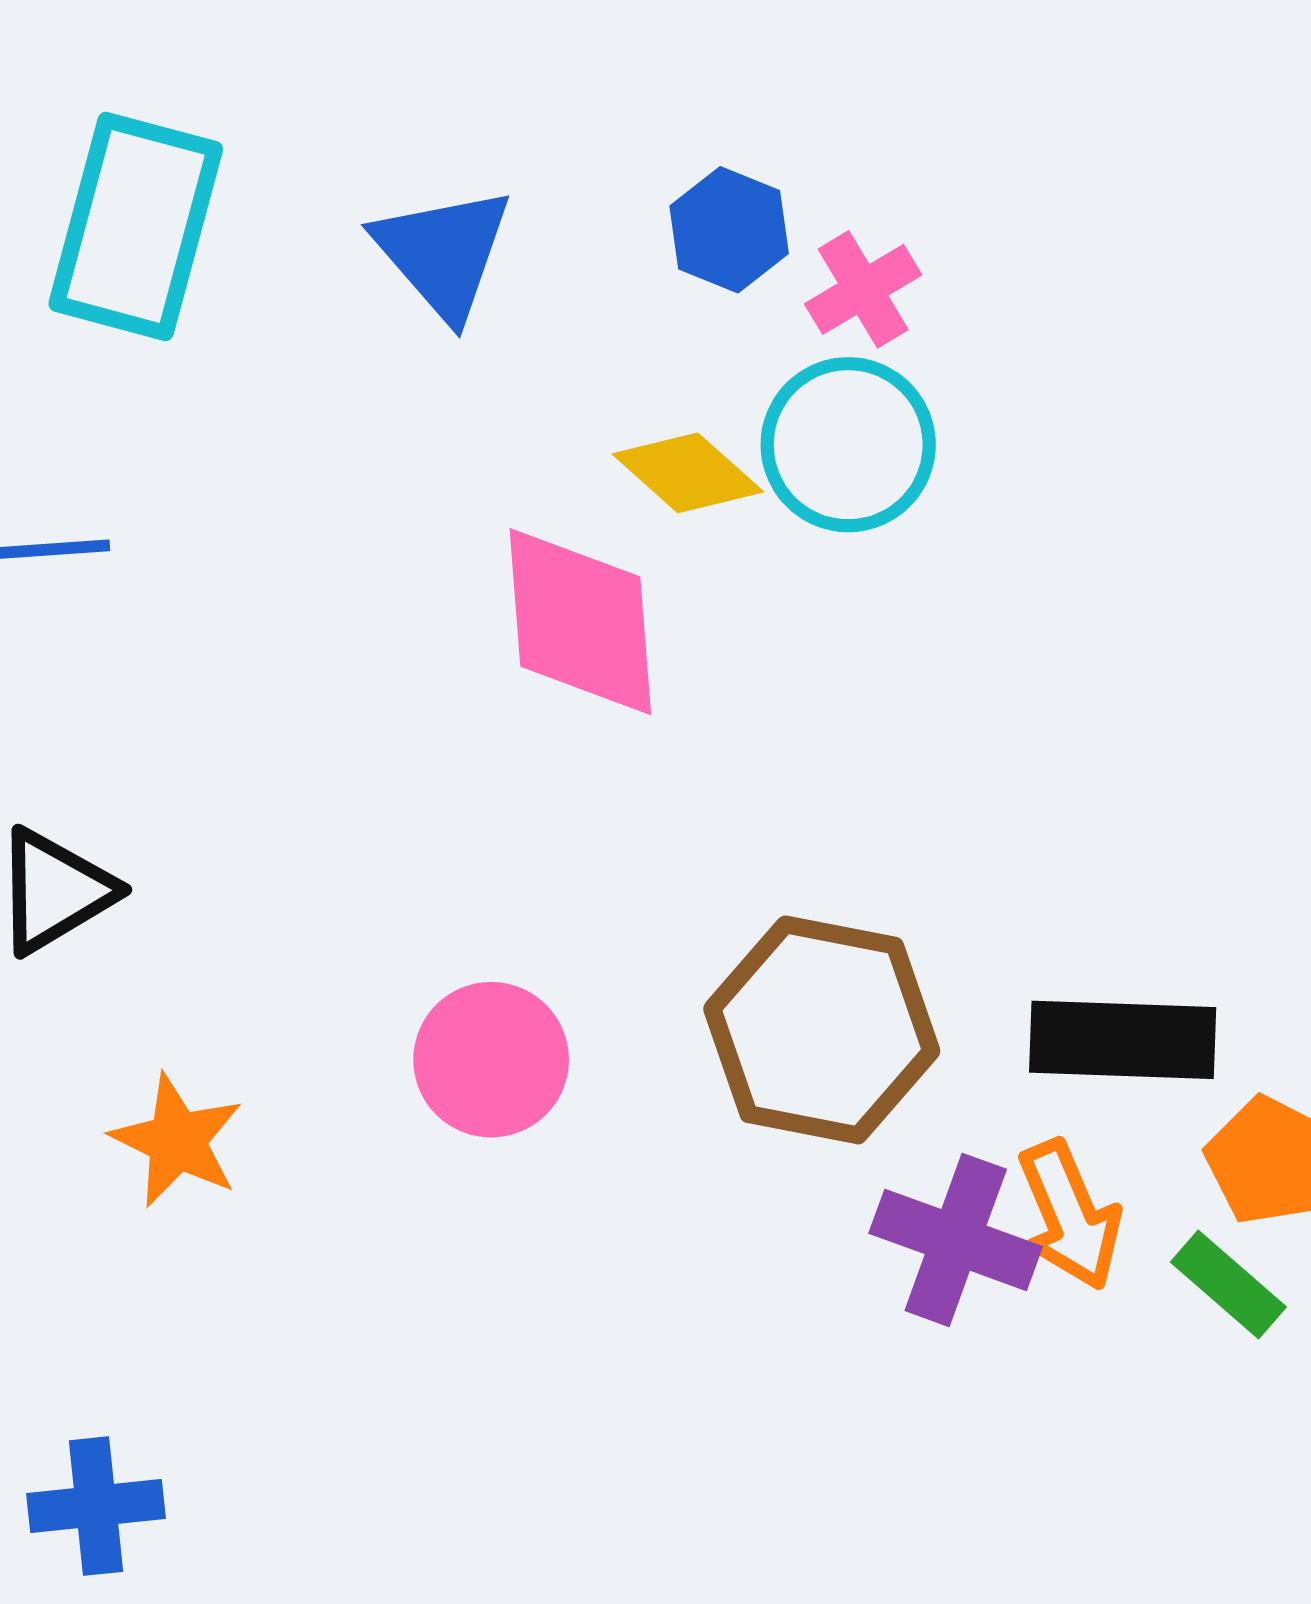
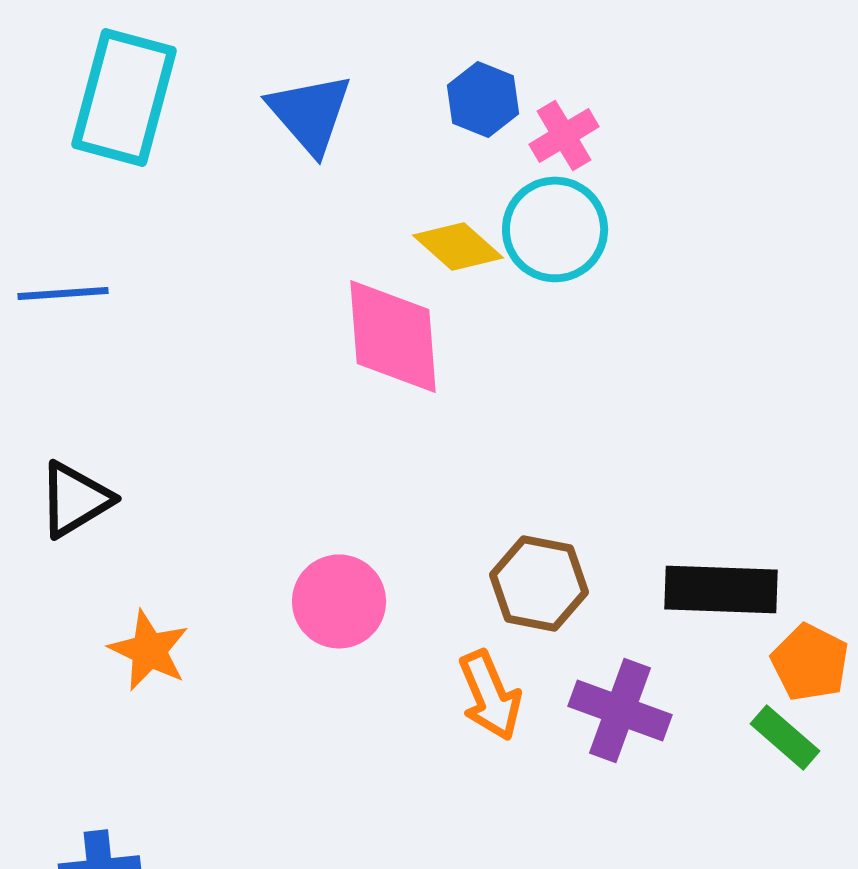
brown hexagon: (822, 1030) -> (539, 583), size x0.7
orange arrow: (1070, 1215) -> (490, 695), moved

